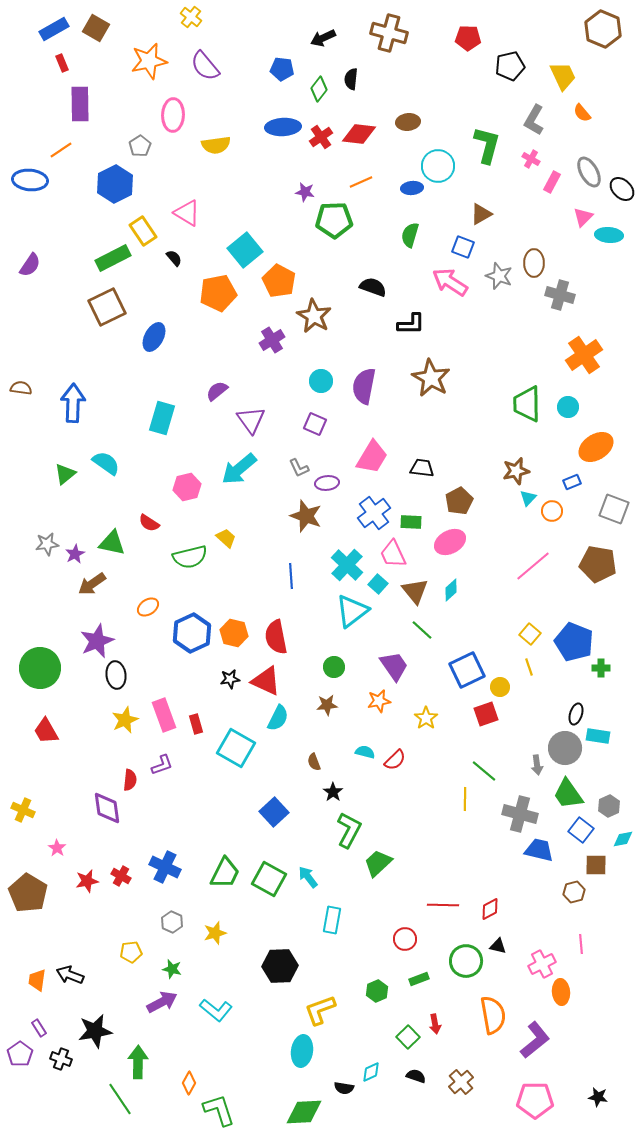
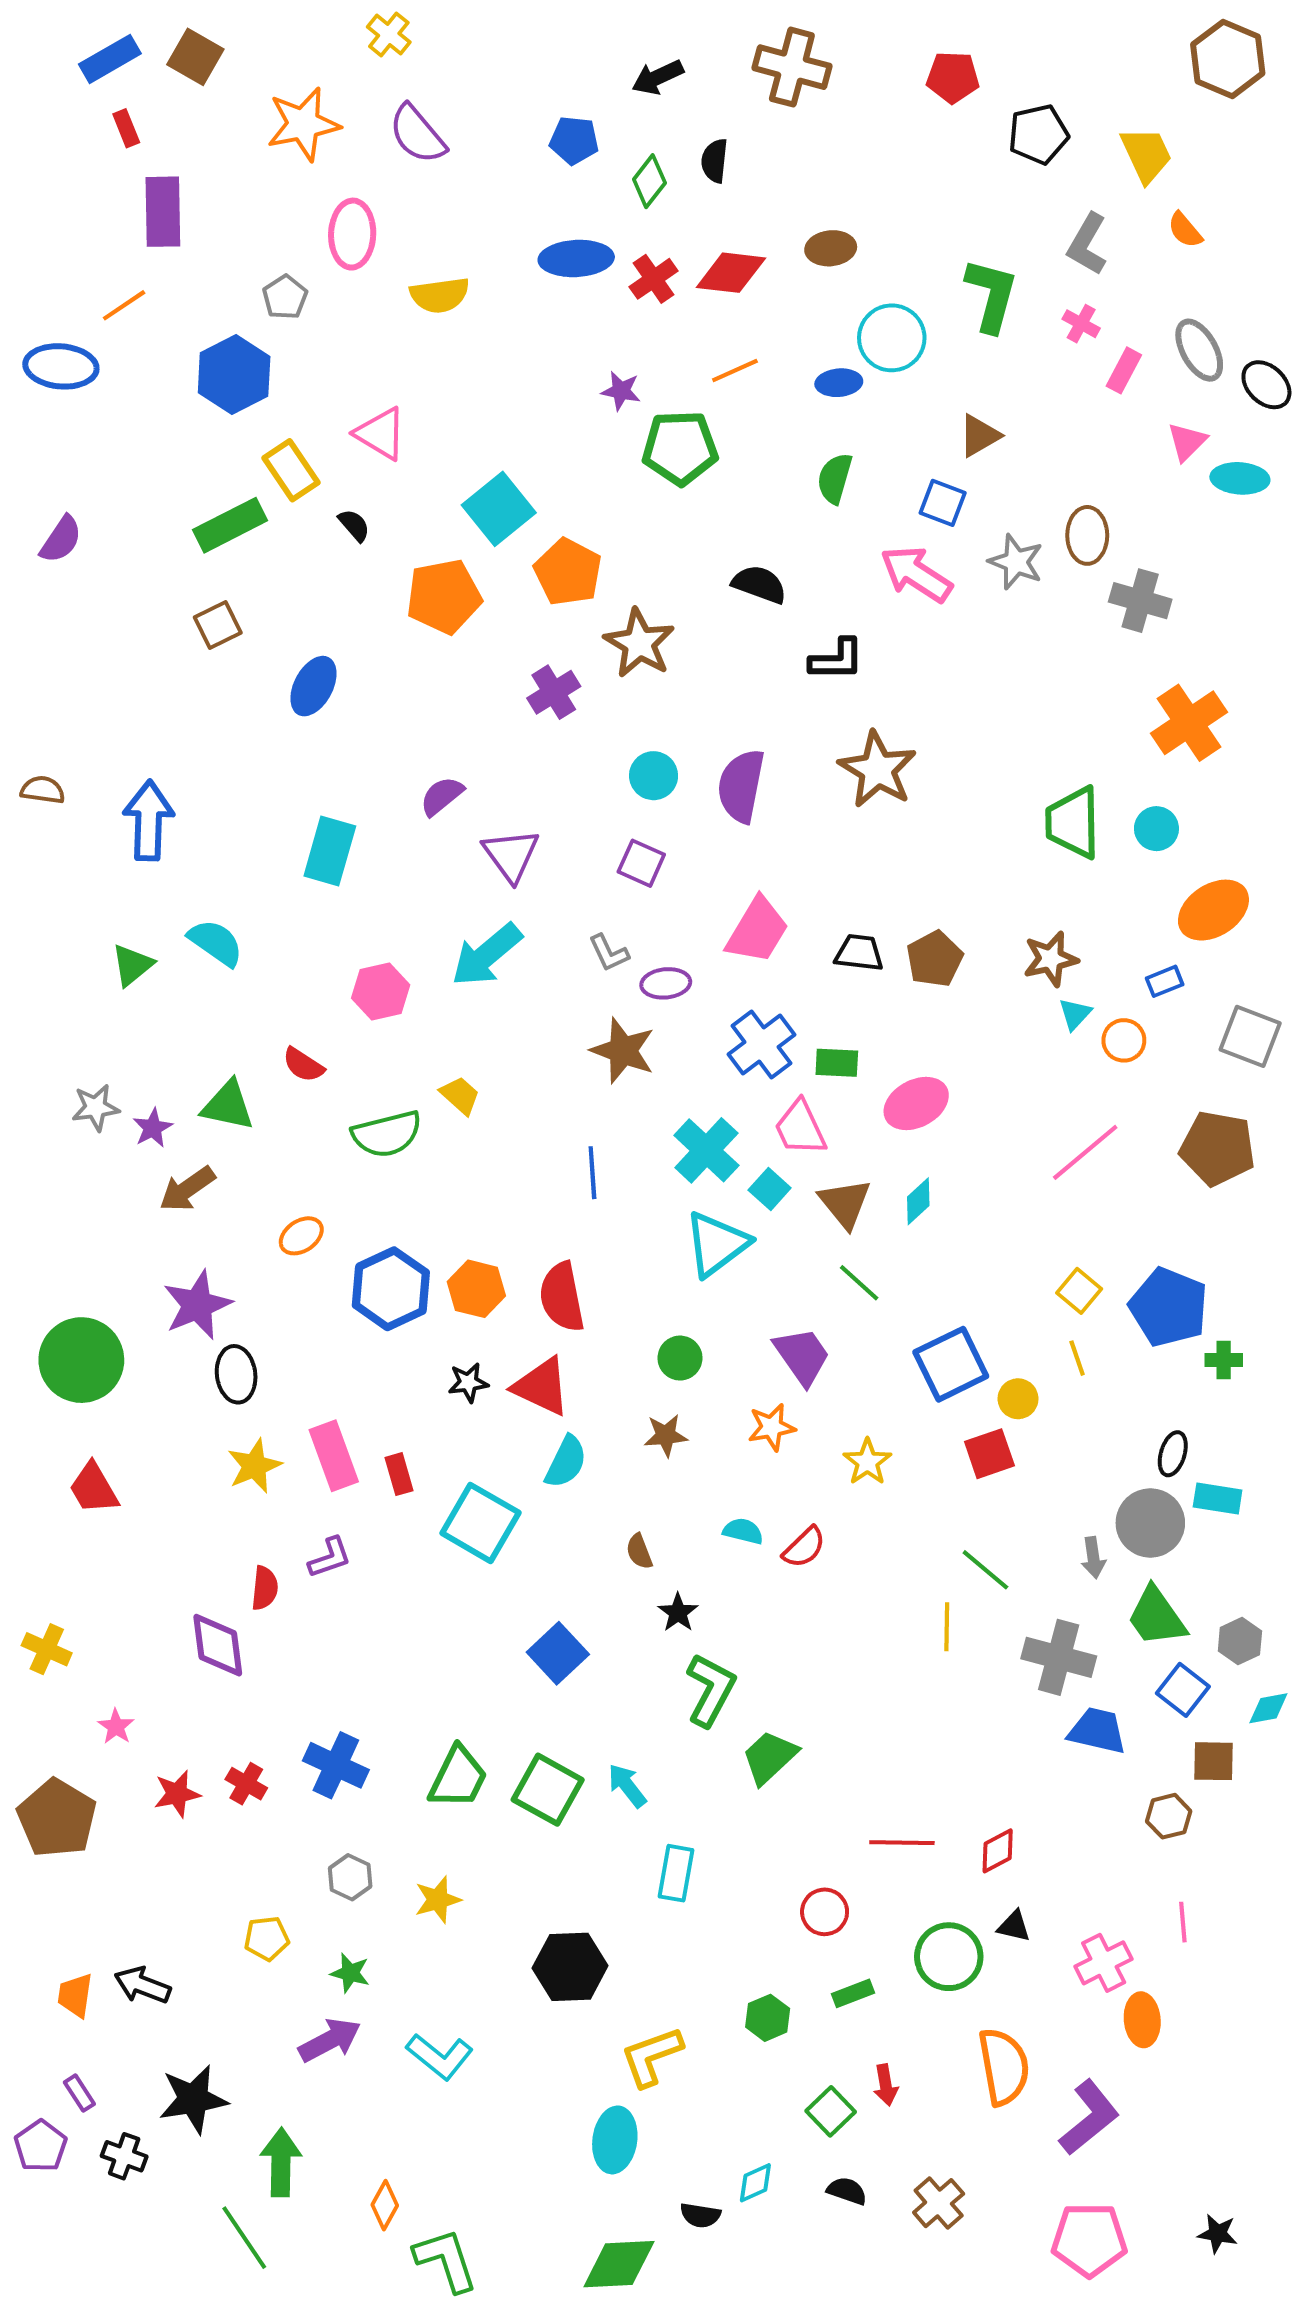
brown square: (107, 307) -> (218, 625), size x0.6
brown pentagon: (459, 501) -> (935, 959), moved

